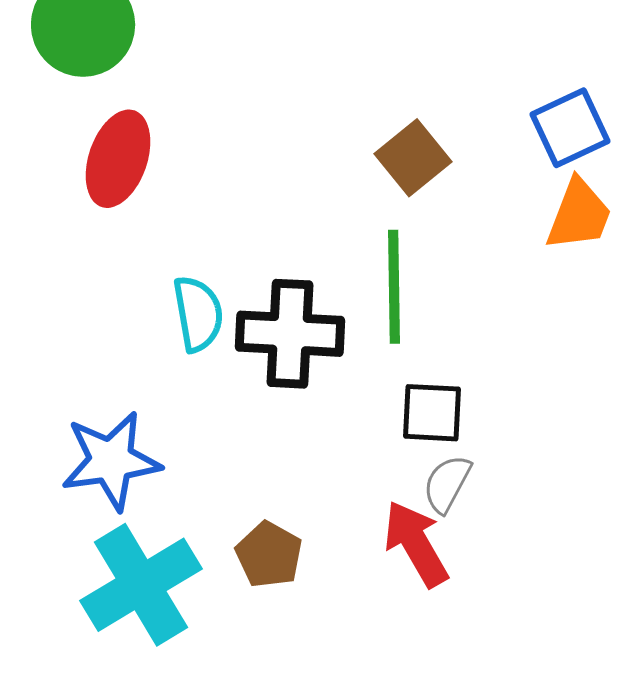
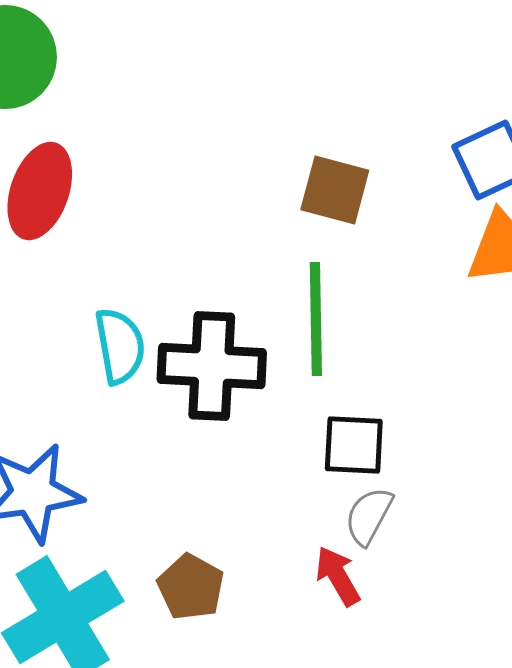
brown square: (413, 158) -> (335, 190), turned -36
red arrow: (416, 544) -> (338, 576), size x0.7

